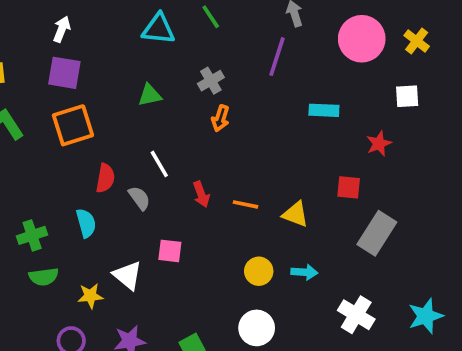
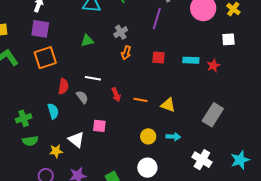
cyan rectangle: (324, 110) -> (191, 60), moved
white line: (159, 164) -> (93, 78), turned -49
red square: (349, 187) -> (159, 57), moved

